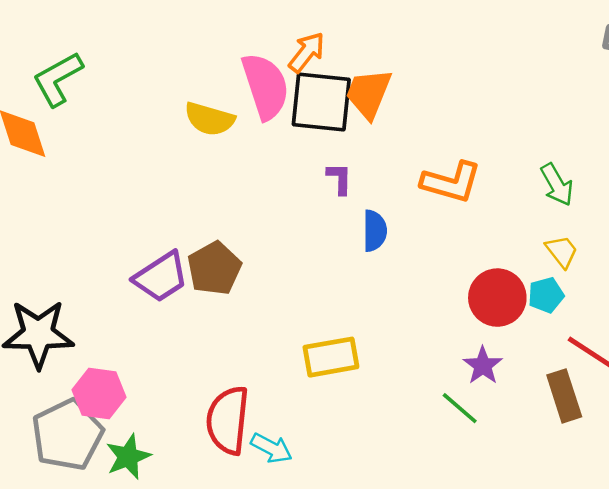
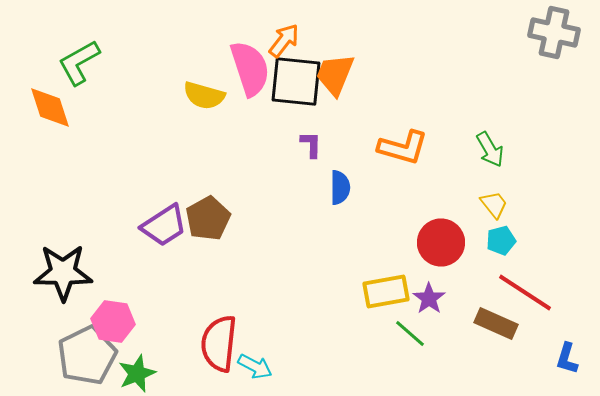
cyan pentagon: (546, 295) -> (501, 240), moved
yellow rectangle: (331, 357) -> (386, 292), moved
brown rectangle: (564, 396) -> (496, 324), turned -48

